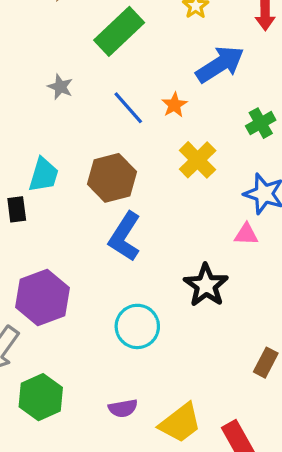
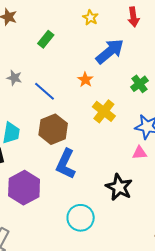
green rectangle: (119, 31) -> (46, 39), size x0.6
blue line: (128, 108) -> (45, 91), moved
purple hexagon: (42, 297) -> (24, 188), moved

